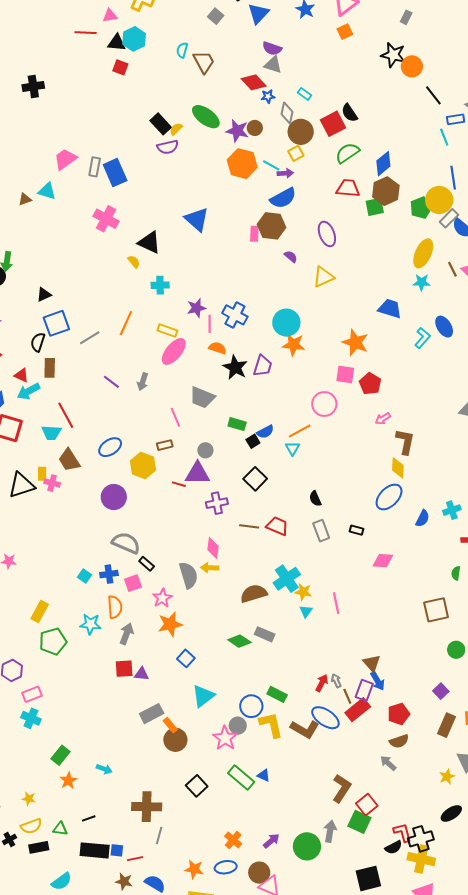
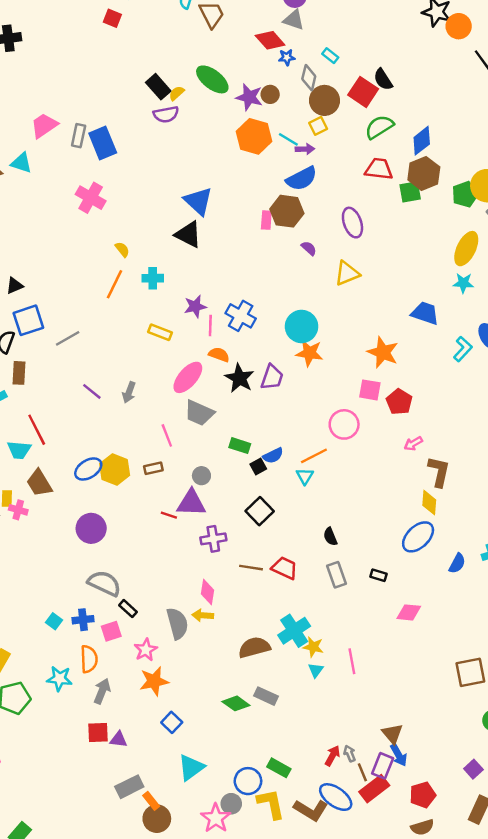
red square: (333, 124) -> (363, 92), turned -30
black triangle: (149, 242) -> (188, 234), moved
orange line: (126, 323) -> (114, 284), moved
pink ellipse: (174, 351) -> (188, 377), moved
yellow hexagon: (143, 465) -> (115, 469), moved

